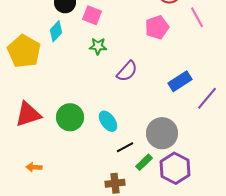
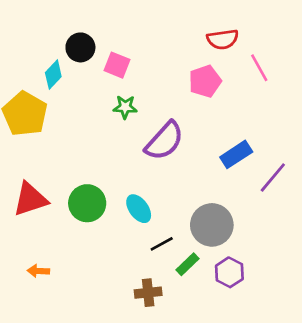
cyan diamond: (56, 31) -> (53, 75), moved
purple semicircle: (127, 71) -> (164, 141), size x1.4
purple hexagon: (175, 168) -> (229, 272), size x0.7

